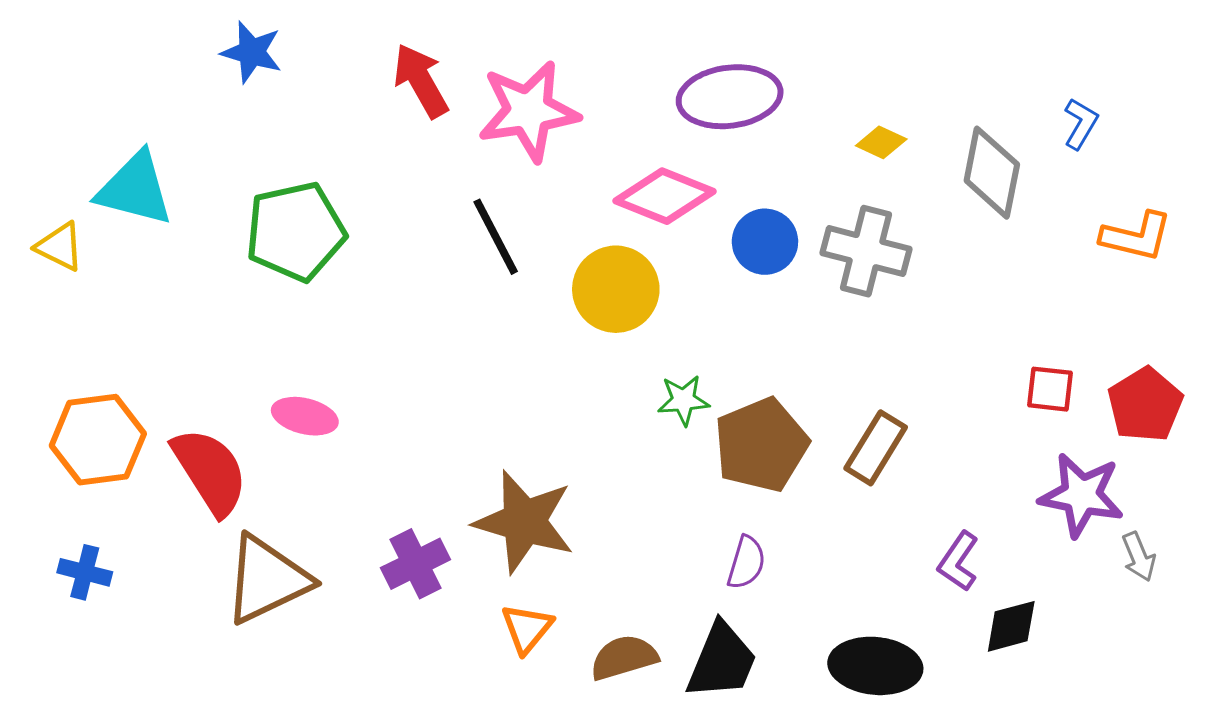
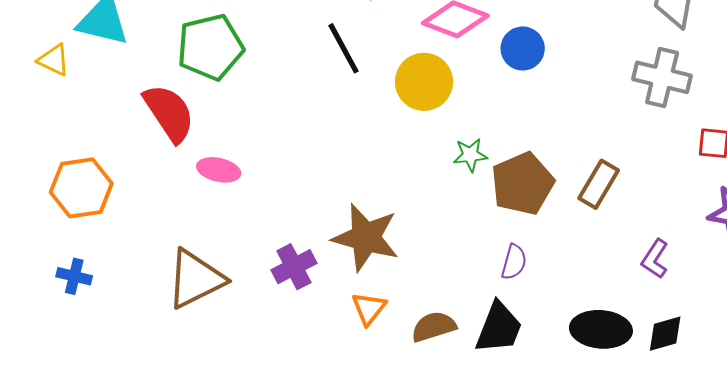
gray cross: (866, 251) -> (662, 77), moved
red semicircle: (210, 471) -> (169, 113), moved
black diamond: (1011, 626) -> (665, 334), moved

